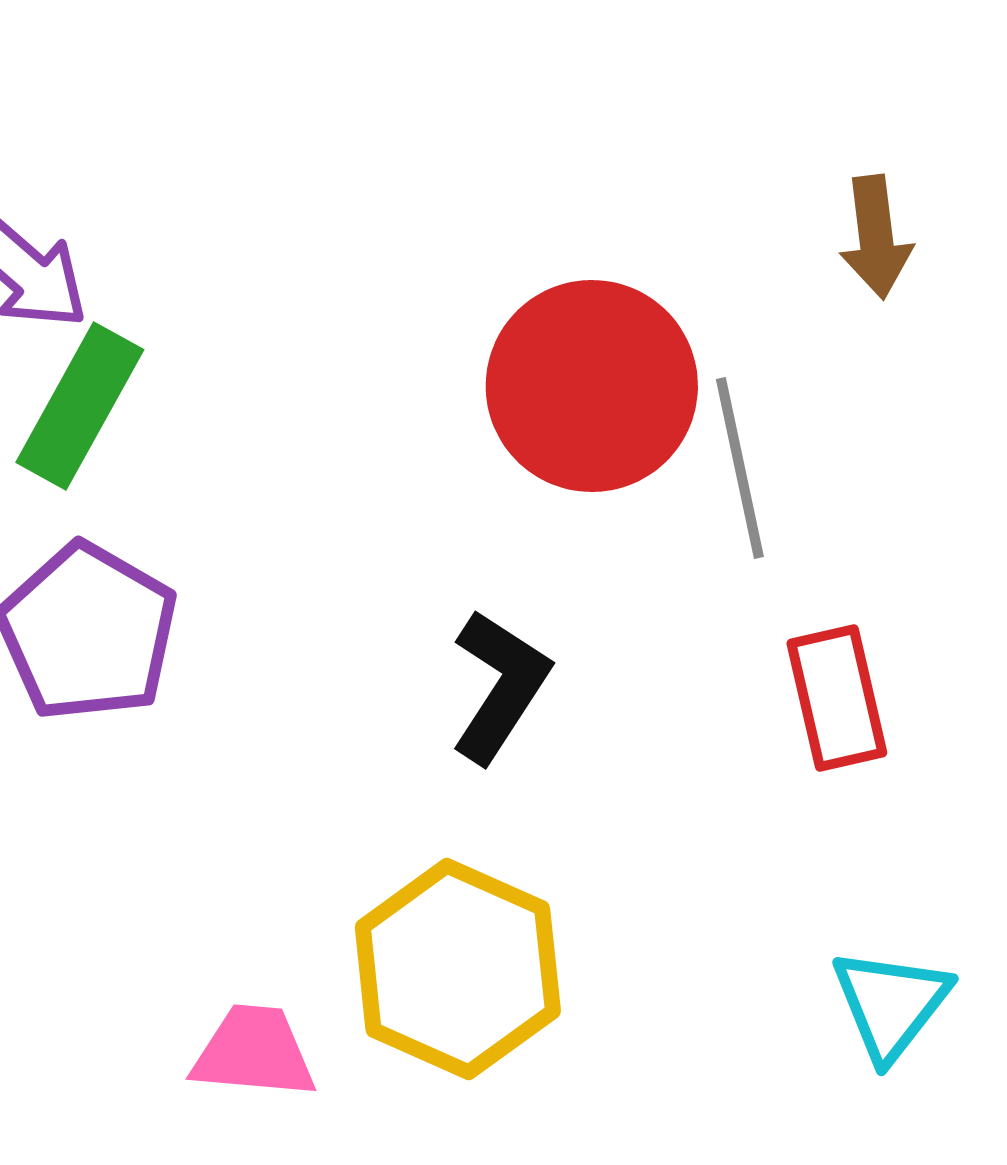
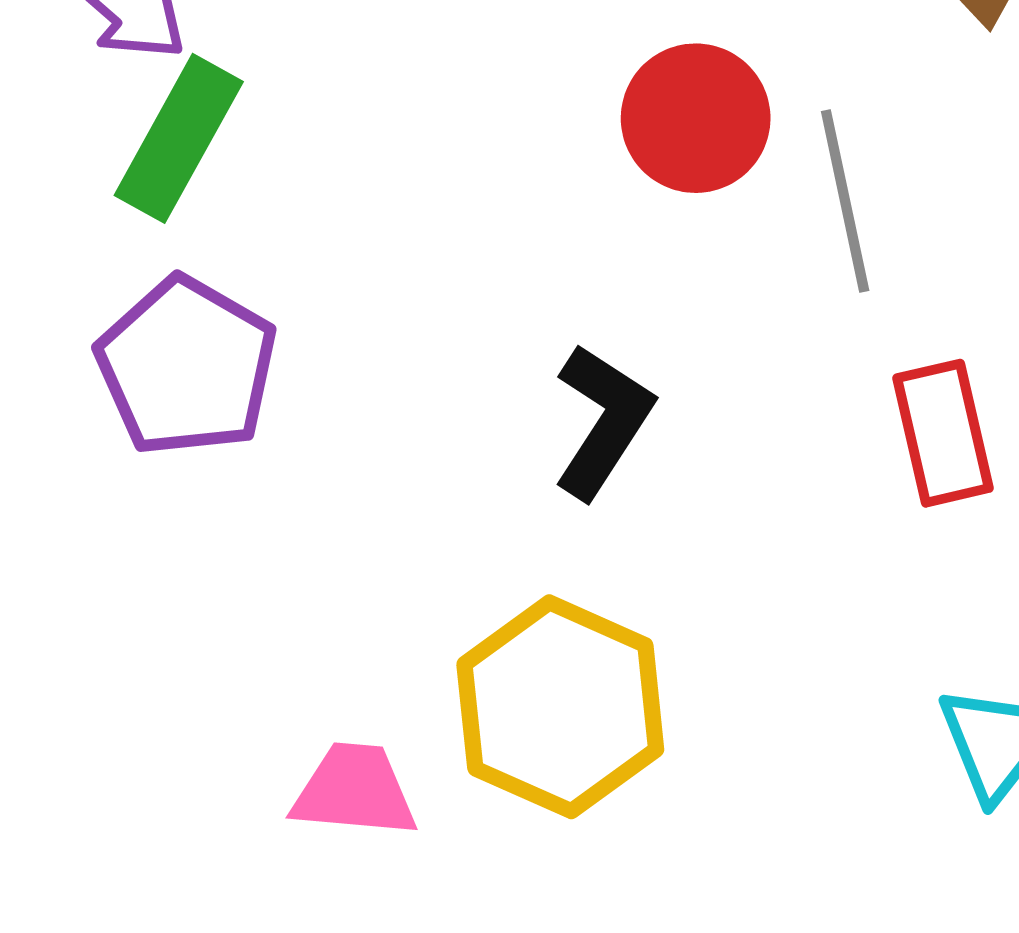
red circle: (592, 386) -> (696, 118), size x0.7

